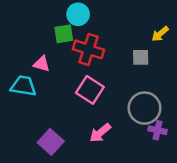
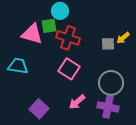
yellow arrow: (160, 34) -> (123, 38), moved
pink triangle: (42, 64) -> (32, 34), moved, size x1.6
purple cross: (158, 130) -> (108, 107), moved, size x1.5

